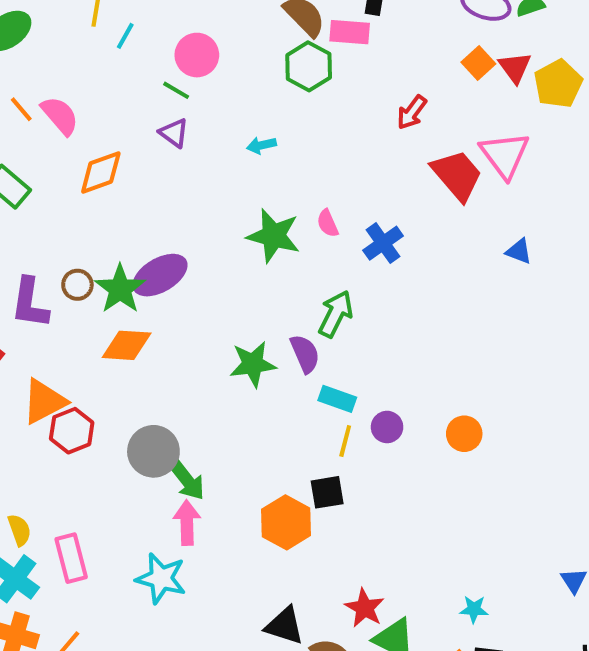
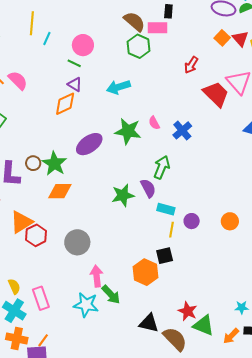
cyan arrow: (261, 145) -> (118, 87), size x1.6
orange diamond: (101, 172) -> (65, 104), moved
purple ellipse: (160, 275) -> (89, 144), moved
green arrow: (187, 480) -> (111, 295), moved

